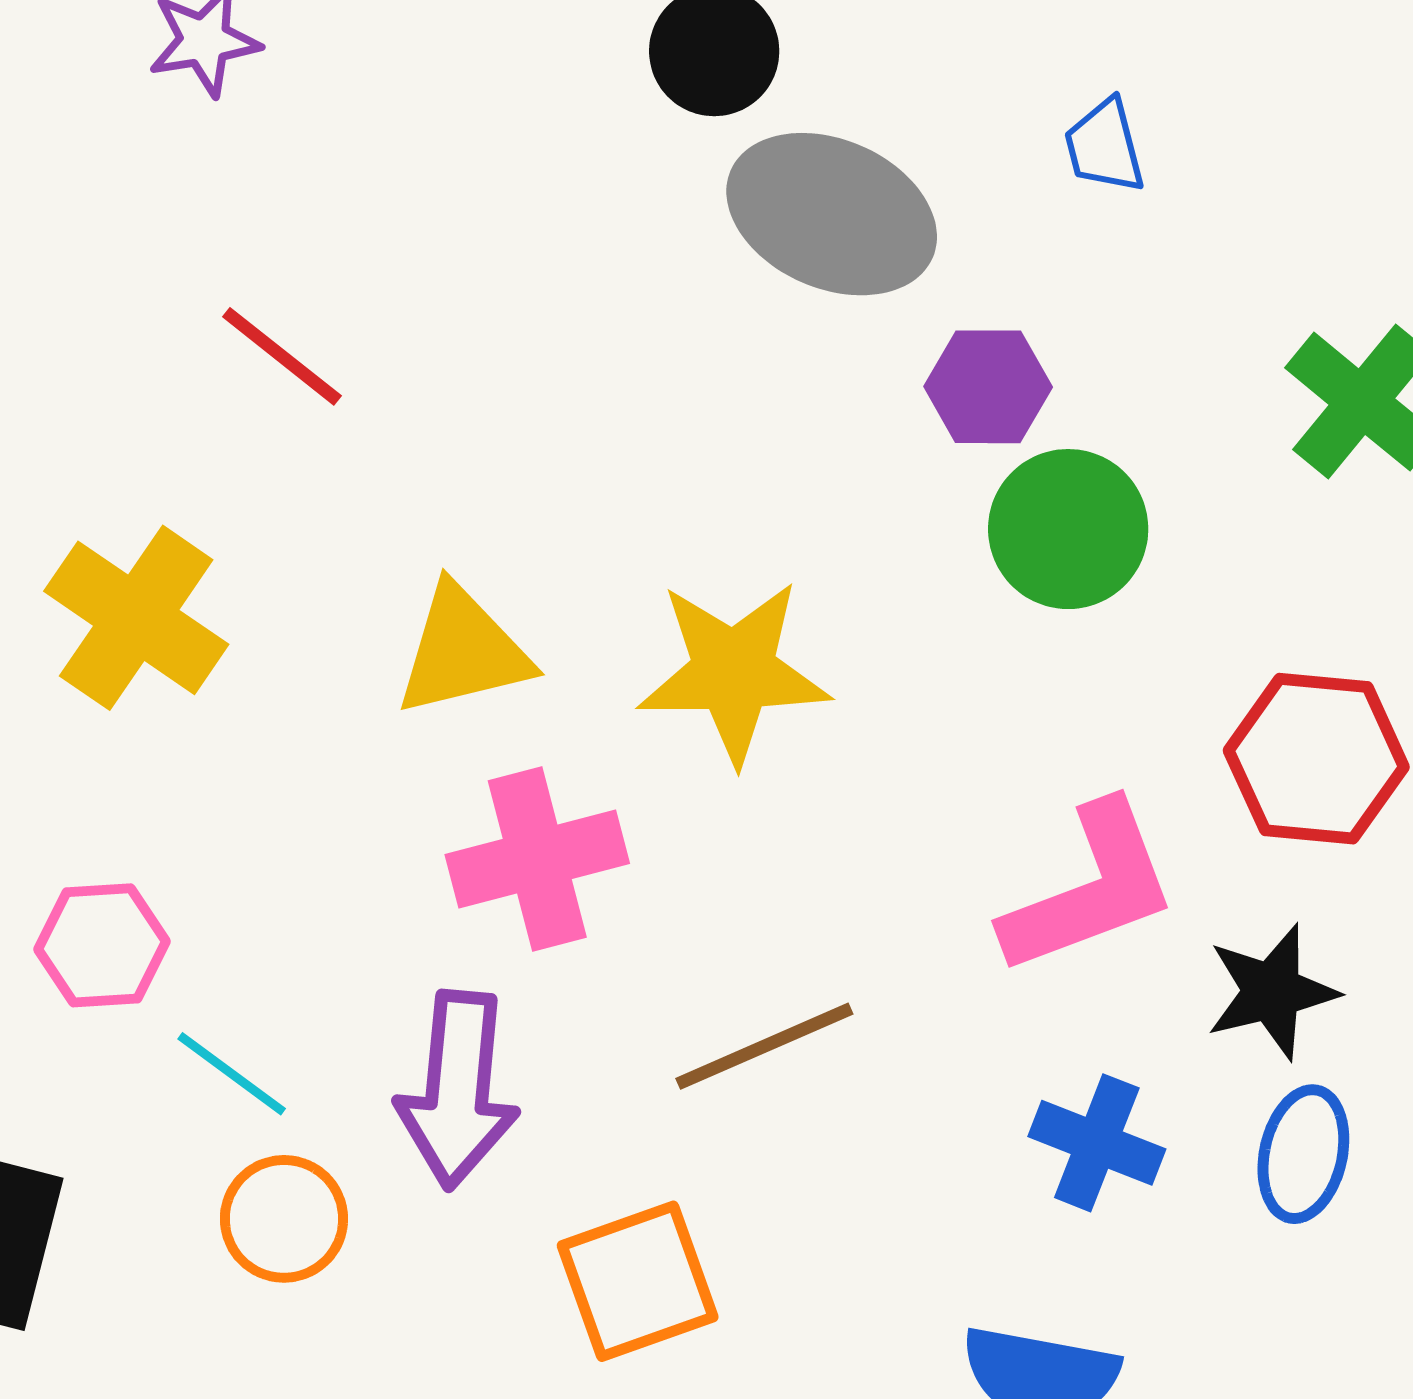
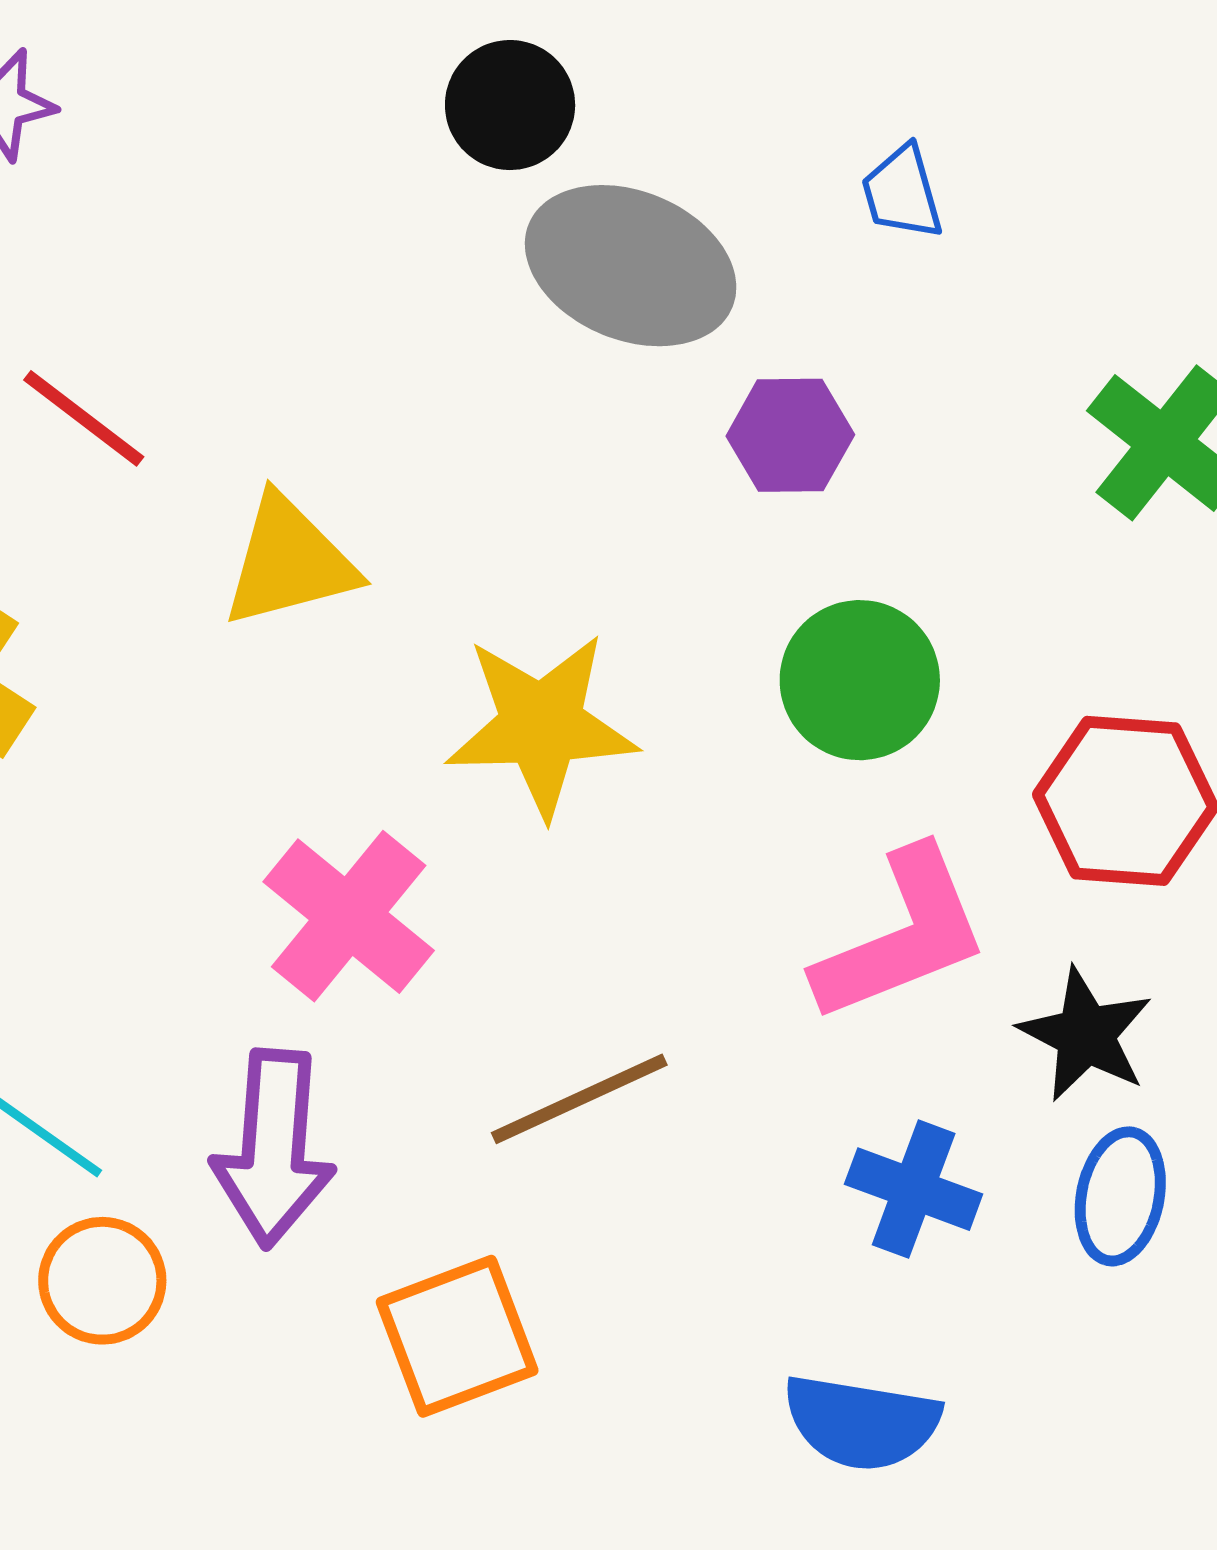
green circle: (1068, 529) -> (860, 680), moved
yellow triangle: (463, 651) -> (289, 562), moved
pink cross: (537, 859) -> (349, 916), turned -35
black star: (1272, 992) -> (1086, 1035), turned -30

